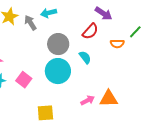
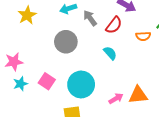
gray arrow: (30, 23) -> (90, 18), moved
gray circle: (58, 44) -> (66, 42), moved
cyan circle: (58, 71) -> (81, 84), moved

